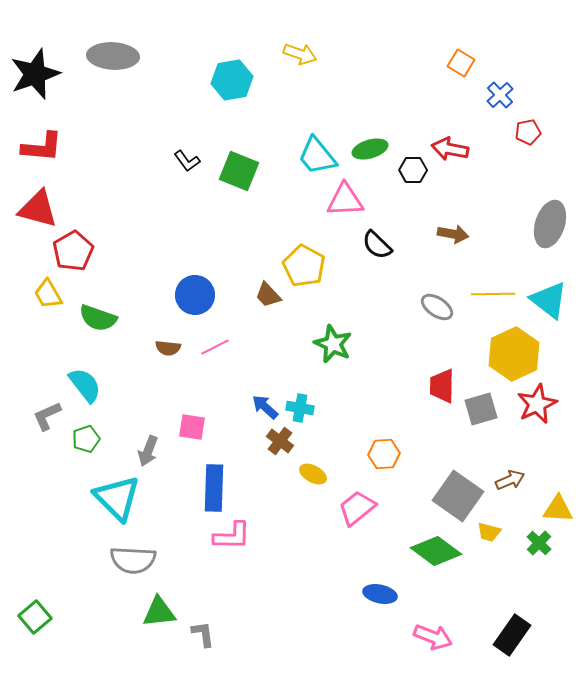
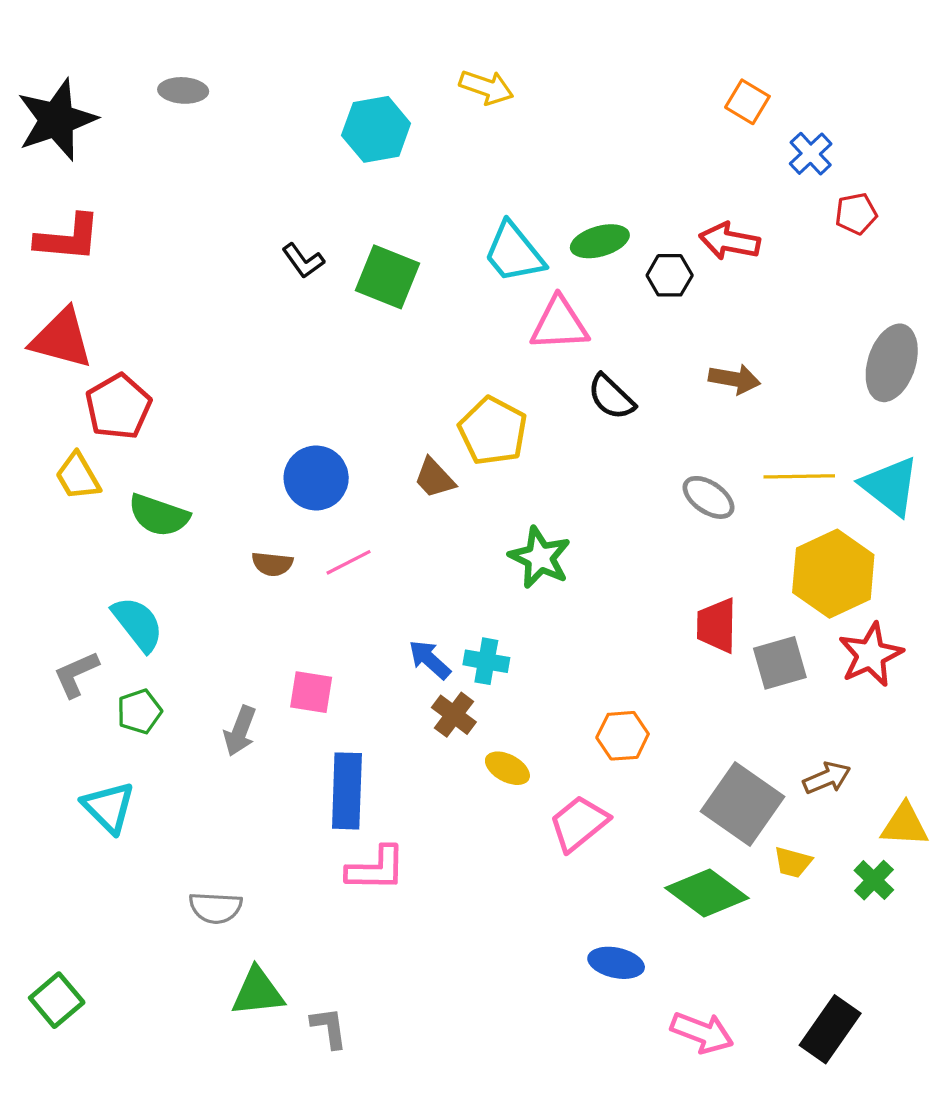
gray ellipse: (113, 56) -> (183, 90), size x0.6
cyan triangle: (117, 498) -> (109, 807), moved, size x0.7
gray semicircle: (133, 560) -> (216, 908), size x0.7

